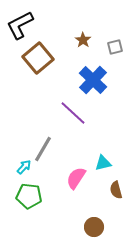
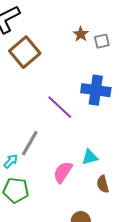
brown star: (83, 40) -> (81, 34), moved
blue cross: (93, 80) -> (96, 90), moved, turned -36

